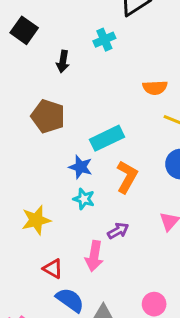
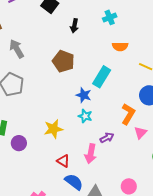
cyan cross: (104, 40) -> (110, 17), moved
orange semicircle: (155, 88) -> (120, 46), moved
cyan rectangle: (107, 138) -> (102, 77), turned -35
orange L-shape: (127, 177) -> (128, 114), moved

